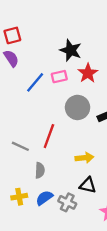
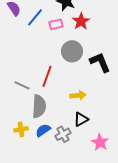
blue line: (35, 82) -> (35, 17), moved
gray semicircle: (40, 170) -> (39, 106), size x1.6
black triangle: (88, 185) -> (81, 119), turned -42
gray cross: (67, 202) -> (63, 134), turned 35

